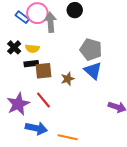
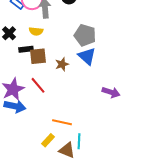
yellow semicircle: (32, 48) -> (36, 31), moved
blue arrow: (36, 128) -> (15, 106), moved

